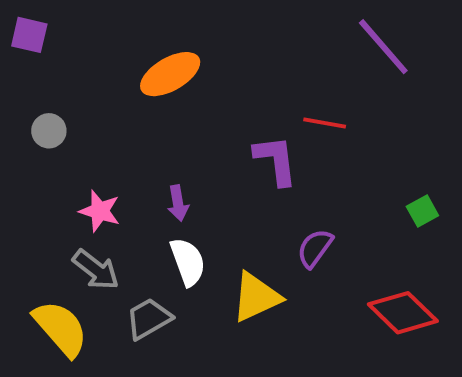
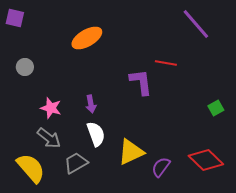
purple semicircle: (315, 248) -> (161, 167), moved

